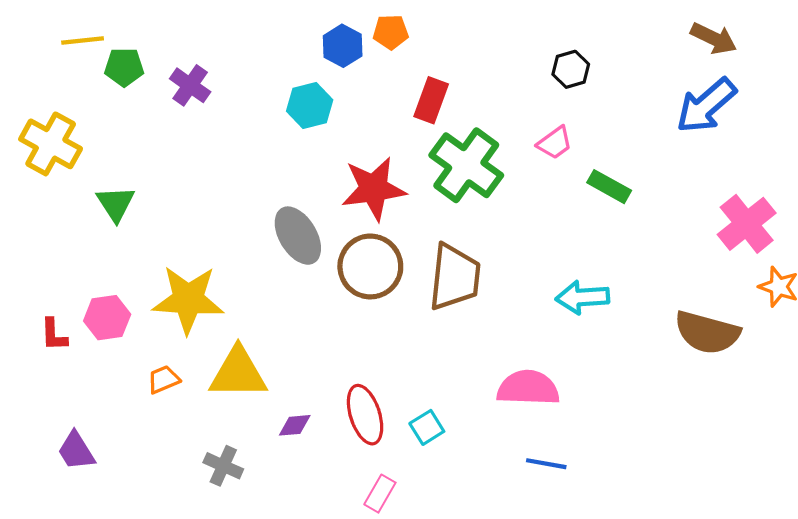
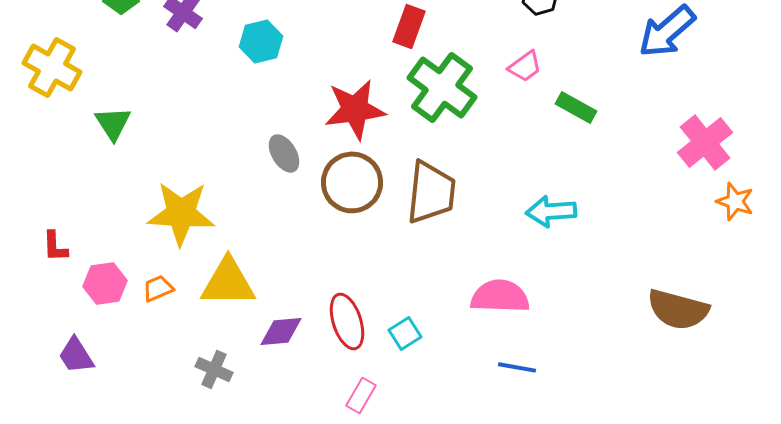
cyan hexagon: (310, 106) -> (261, 41), moved
gray ellipse: (298, 236) -> (284, 153), size x0.7
pink hexagon: (107, 318) -> (105, 283), moved
brown semicircle: (707, 333) -> (678, 309), moved
purple diamond: (295, 425) -> (281, 331), size x1.4

